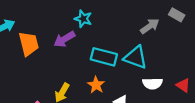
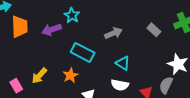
gray arrow: (150, 26) -> (113, 33), moved
cyan triangle: (136, 57) -> (123, 63), moved, size x0.7

